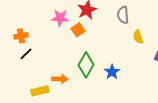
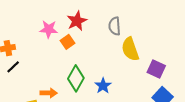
yellow semicircle: (138, 37) -> (130, 49), size x1.6

